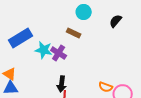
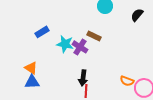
brown rectangle: (74, 33) -> (94, 36), moved
blue rectangle: (21, 38) -> (42, 32), size x0.6

